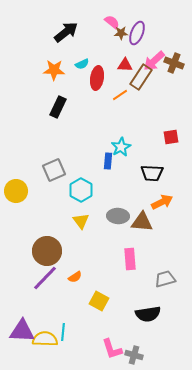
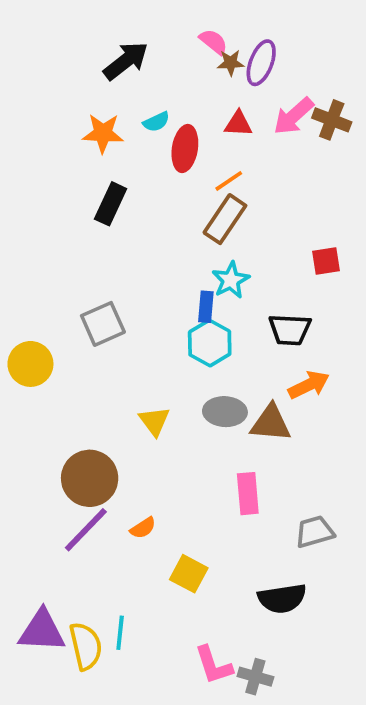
brown rectangle: (141, 77) -> (225, 219), moved
cyan hexagon: (81, 190) -> (210, 343), moved
yellow semicircle: (45, 339) -> (86, 646), turned 75

